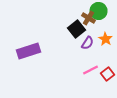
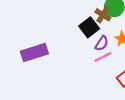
pink line: (90, 70) -> (103, 57), moved

